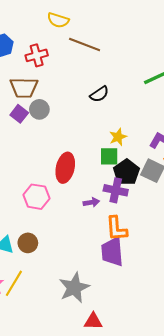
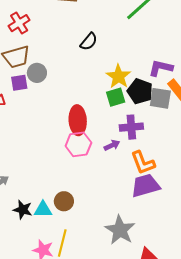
purple square: (19, 114) -> (19, 83), turned -30
yellow star: (118, 137) -> (118, 76), size x1.4
black pentagon: (127, 172) -> (140, 91), moved
pink hexagon: (36, 197) -> (78, 144), moved
purple trapezoid: (112, 252) -> (145, 186), turned 96

